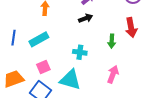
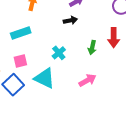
cyan cross: (80, 52) -> (59, 53), turned 32
pink arrow: (113, 74) -> (87, 80), turned 30

